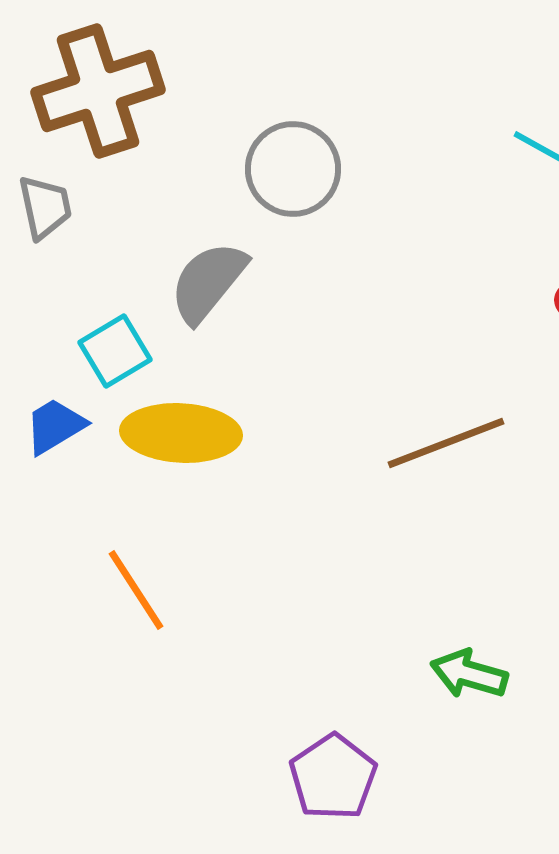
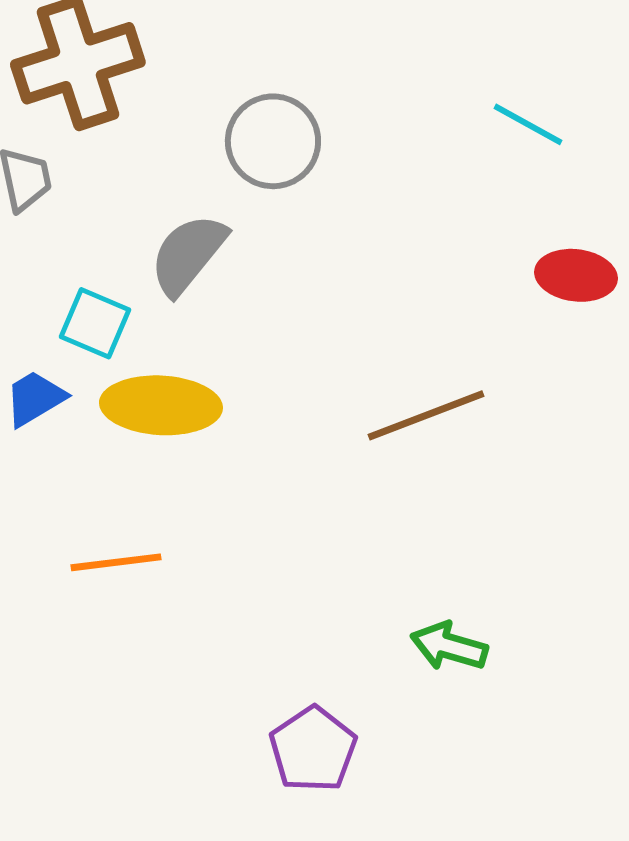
cyan square: (115, 351) -> (95, 323), turned -36
orange line: (136, 590) -> (116, 562), turned -64

